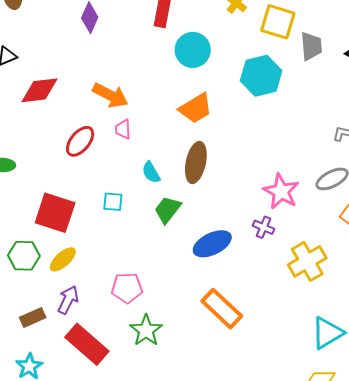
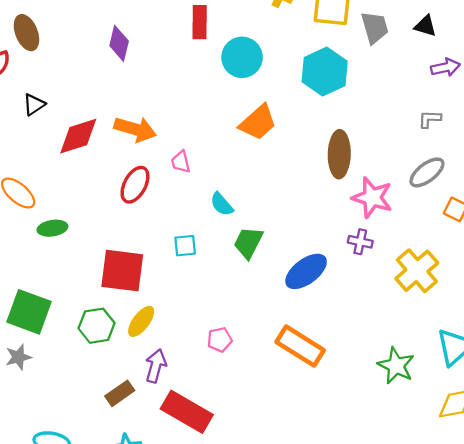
orange arrow: (110, 95) -> (135, 129), moved
brown ellipse: (196, 162) -> (339, 154), moved
pink pentagon: (127, 288) -> (220, 340), size x0.7
orange rectangle: (222, 309) -> (300, 346), moved
green star: (146, 330) -> (396, 366), moved

